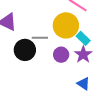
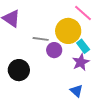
black circle: (25, 50) -> (19, 70), moved
purple circle: (61, 55) -> (54, 50), moved

